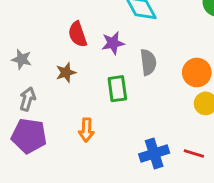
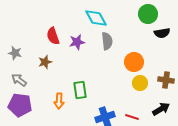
gray semicircle: (148, 62) -> (107, 41), moved
green rectangle: (117, 89) -> (80, 90), moved
gray arrow: (28, 99) -> (19, 80), turned -70

